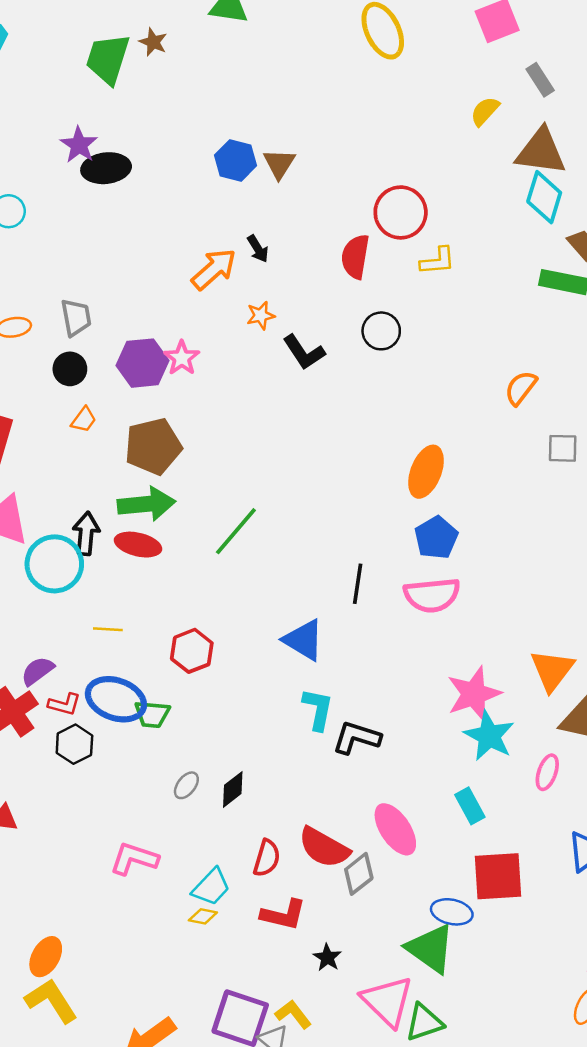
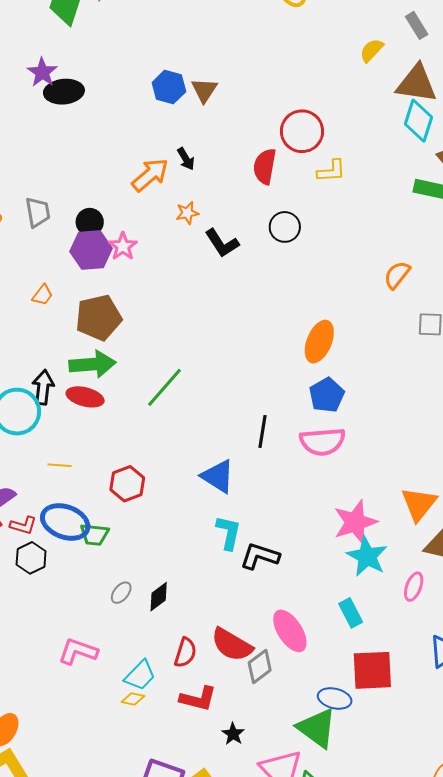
black circle: (70, 369) -> (90, 222), moved

